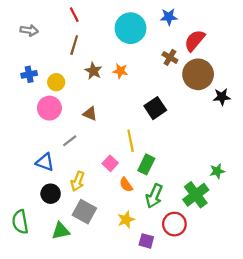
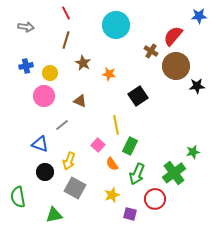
blue star: (169, 17) -> (199, 16), moved
orange star: (120, 71) -> (109, 74), moved
green triangle: (61, 231) -> (54, 215), moved

